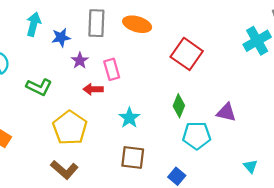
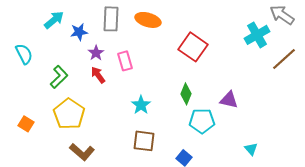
cyan arrow: (34, 24) -> (54, 20), turned 35
green L-shape: (39, 87) -> (59, 77), turned -70
red arrow: (93, 89) -> (98, 75), moved, turned 54
yellow pentagon: (70, 128) -> (69, 114), moved

